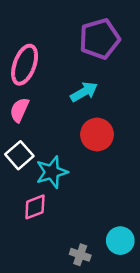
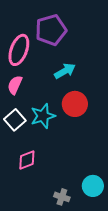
purple pentagon: (100, 39) -> (51, 30), moved
cyan star: (52, 172) -> (43, 116), moved

